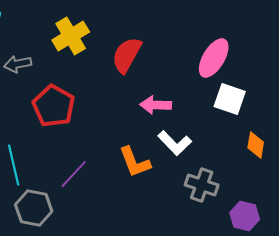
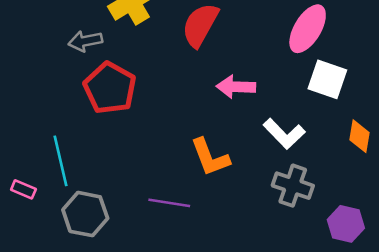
gray arrow: (18, 64) -> (85, 41), moved
white L-shape: (175, 143) -> (284, 134), moved
purple line: (74, 174) -> (169, 203), moved, turned 56

